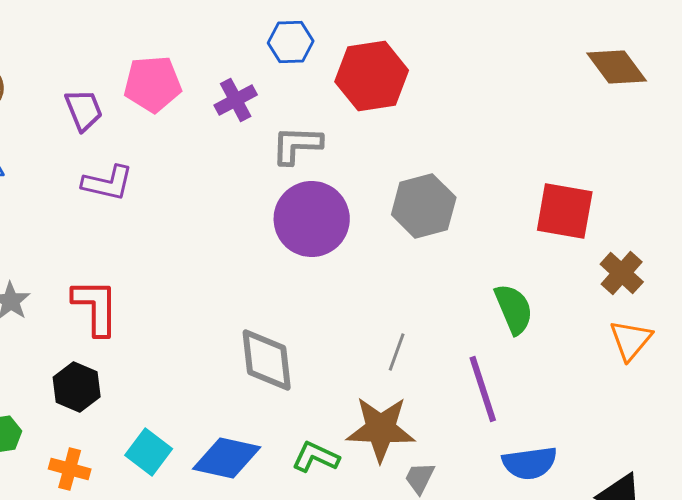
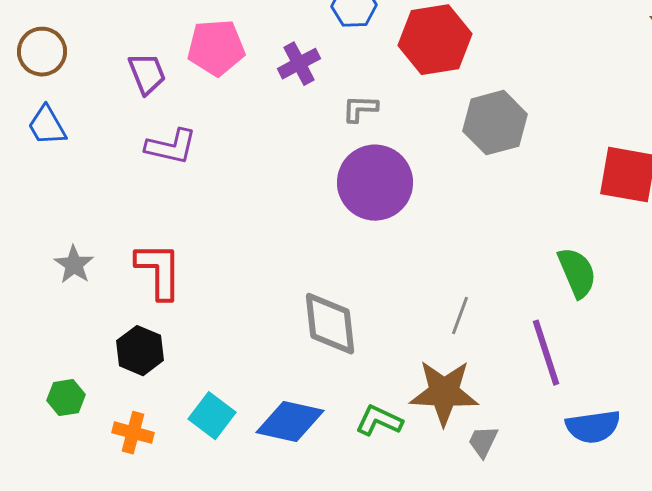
gray L-shape: (297, 145) -> (360, 109), size x0.7
gray hexagon: (424, 206) -> (495, 123), moved

